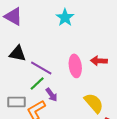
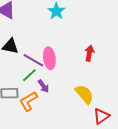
red arrow: (99, 61) -> (89, 53), turned 98
pink ellipse: (75, 66) -> (49, 58), moved

